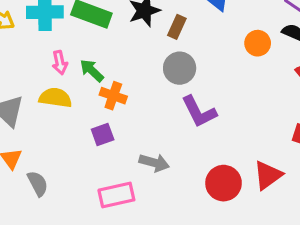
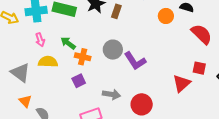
pink arrow: (60, 63) -> (40, 40), moved
gray circle: (180, 68) -> (113, 50), moved
red triangle: (268, 175) -> (182, 83), moved
red circle: (224, 183) -> (142, 104), moved

